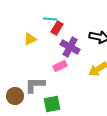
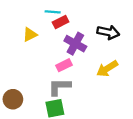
red rectangle: (57, 28) -> (61, 22), turned 32
gray L-shape: (35, 85) -> (59, 87), moved

